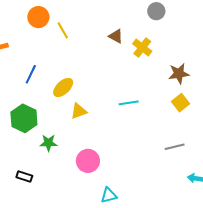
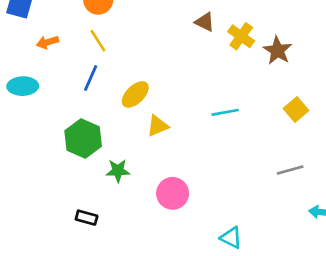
yellow line: (63, 30) -> (98, 41), moved
brown star: (179, 74) -> (278, 50), moved, turned -30
cyan triangle: (109, 195) -> (231, 238), moved, turned 42

